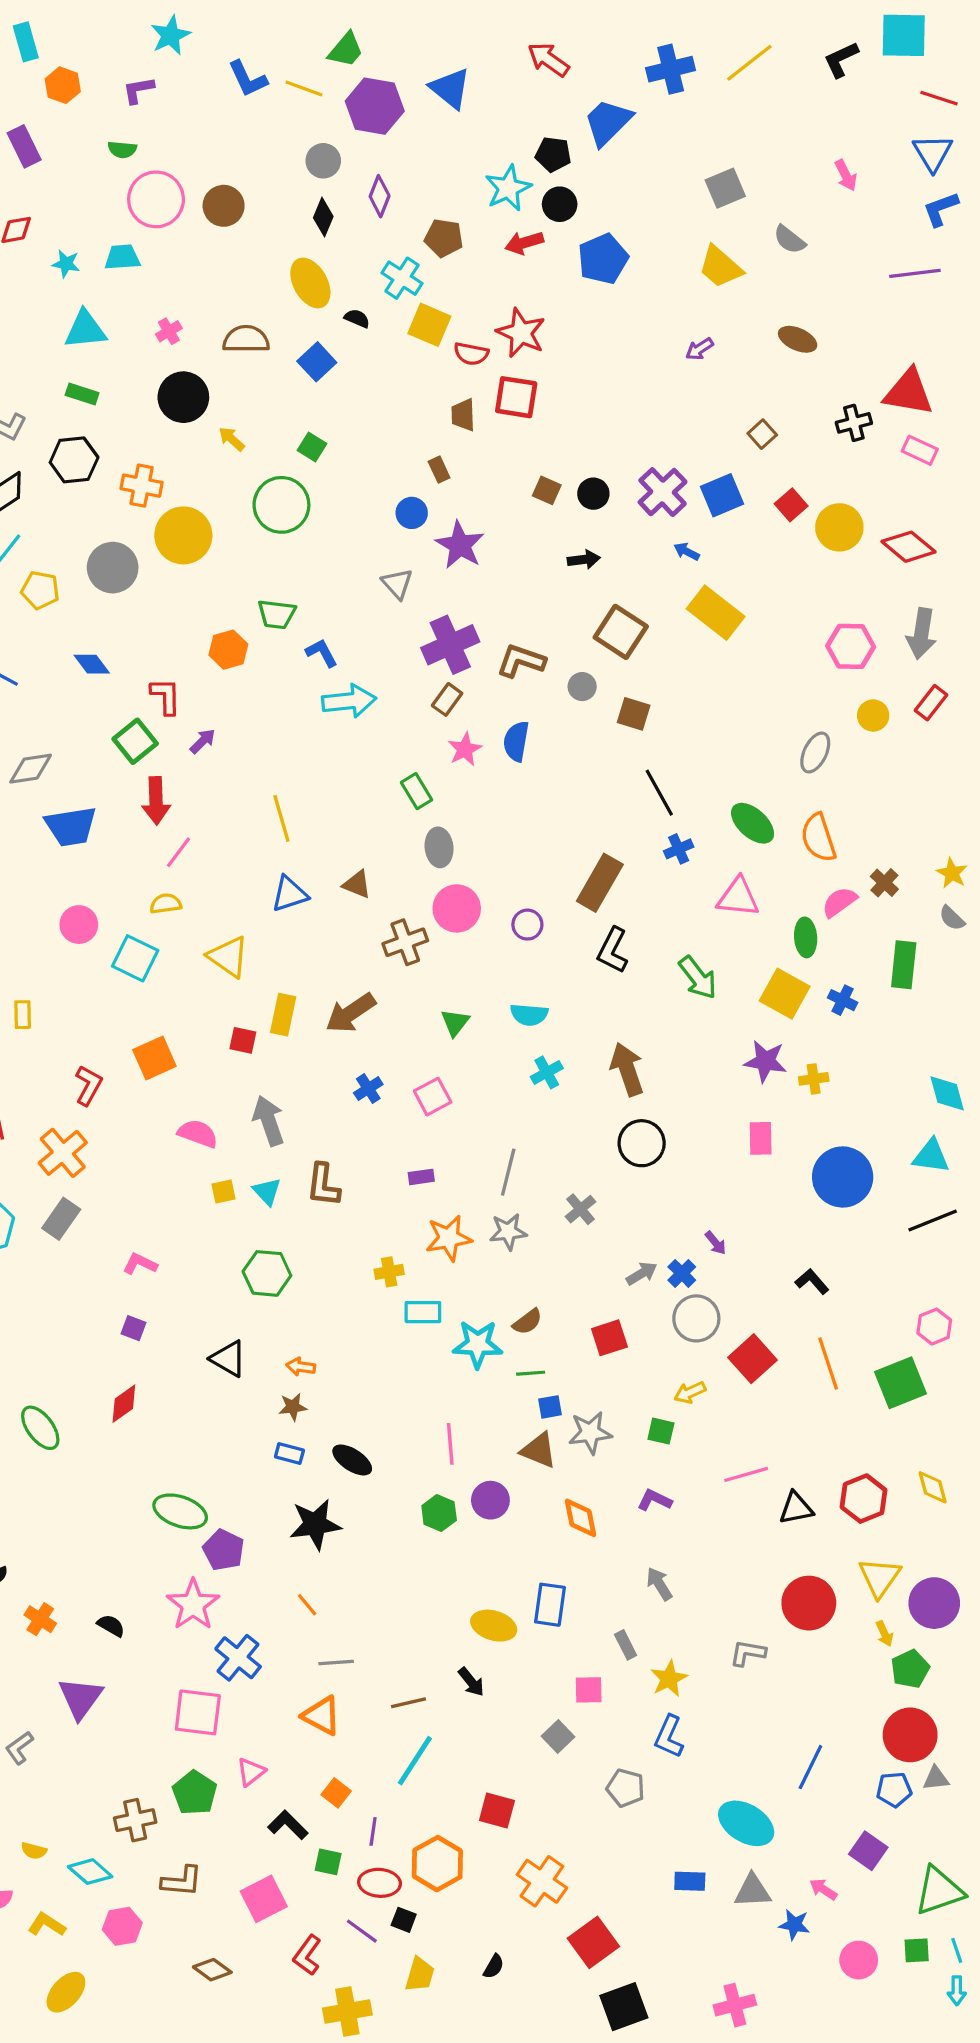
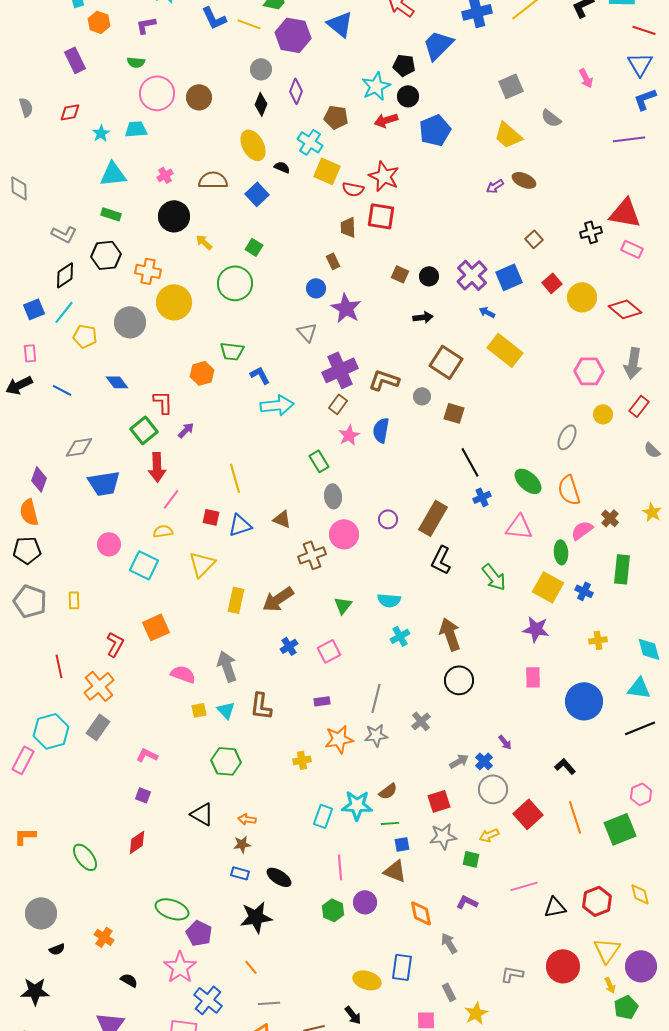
cyan star: (66, 264) -> (101, 133), turned 30
brown ellipse: (798, 339) -> (524, 180), moved
gray semicircle: (952, 918) -> (652, 450), moved
purple circle: (527, 925) -> (388, 519), moved
yellow triangle: (228, 957) -> (202, 564), turned 40
red square: (243, 1040) -> (211, 517), moved
yellow cross: (814, 1079) -> (598, 640), moved
cyan rectangle: (423, 1312) -> (323, 816), moved, turned -70
gray star: (590, 1433) -> (443, 836), moved
gray arrow: (659, 1584) -> (449, 943), moved
orange cross: (40, 1619) -> (104, 937), moved
gray L-shape: (748, 1653) -> (512, 974), moved

